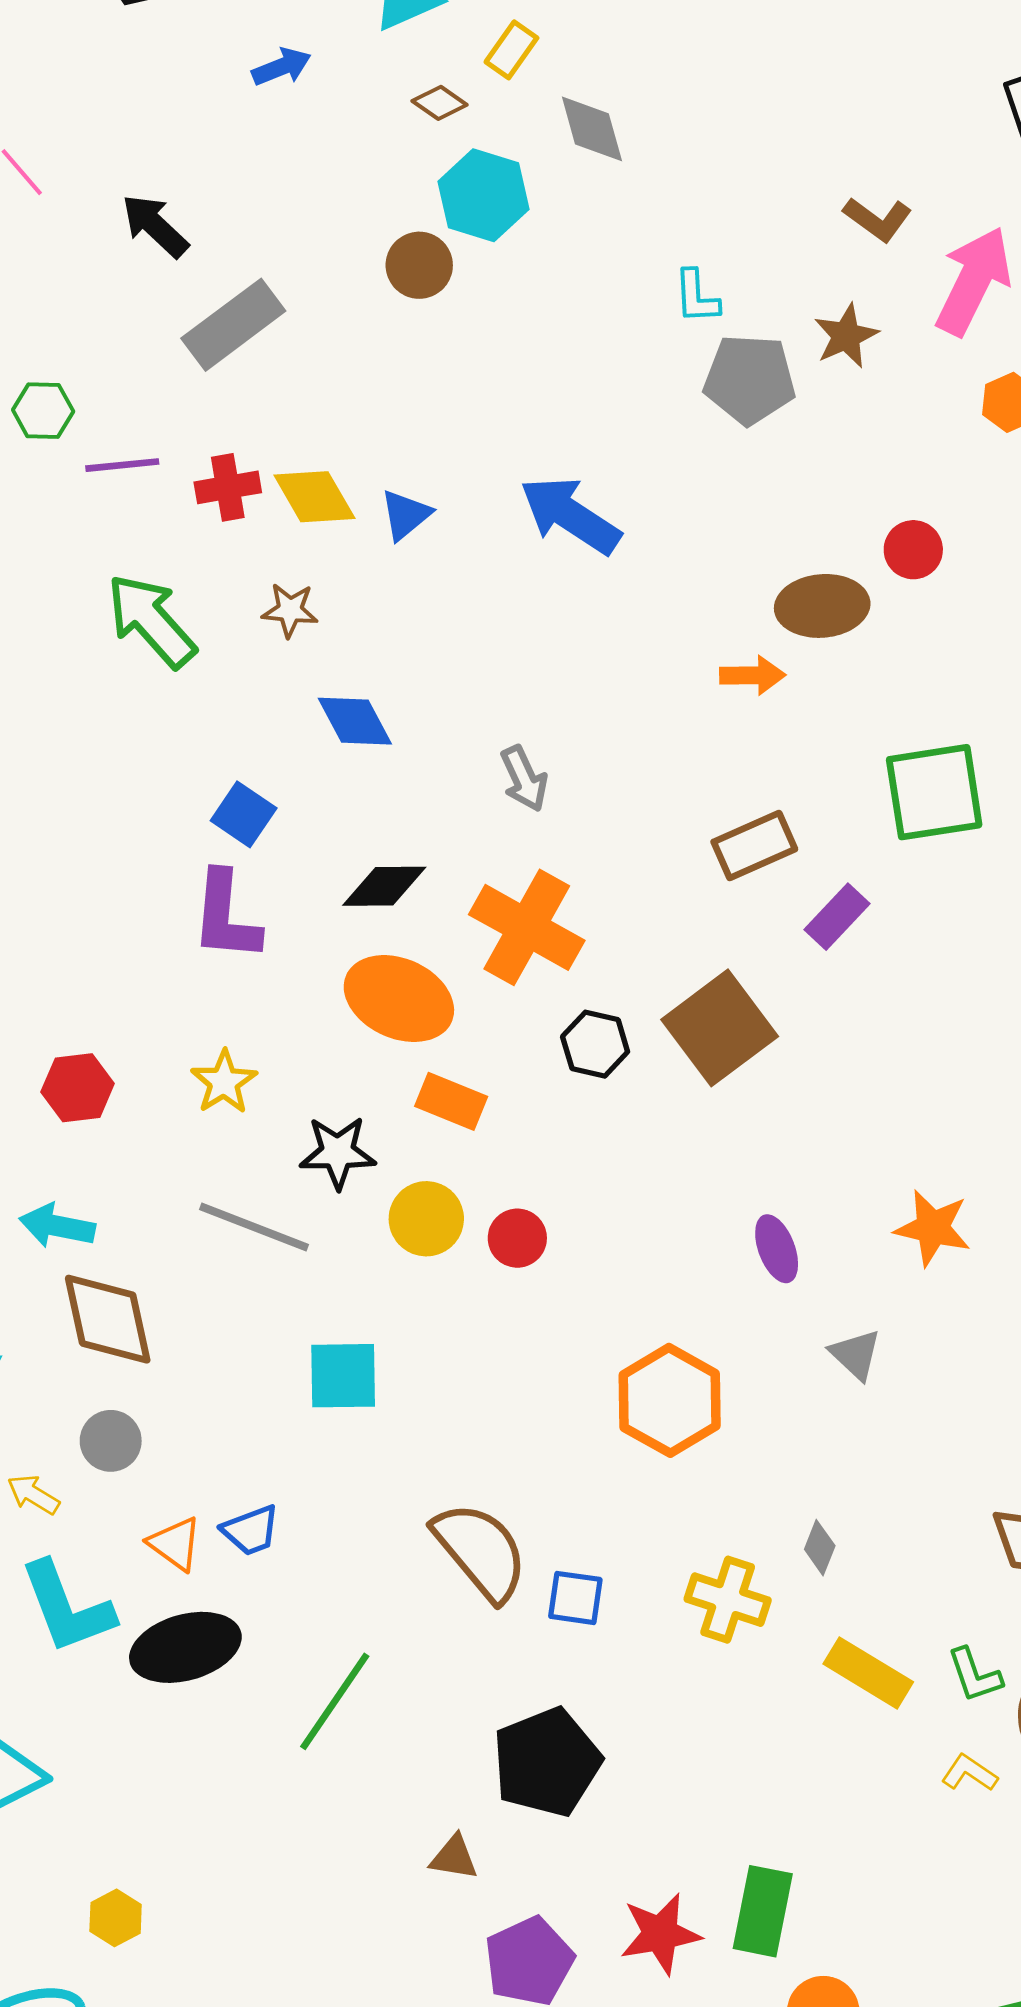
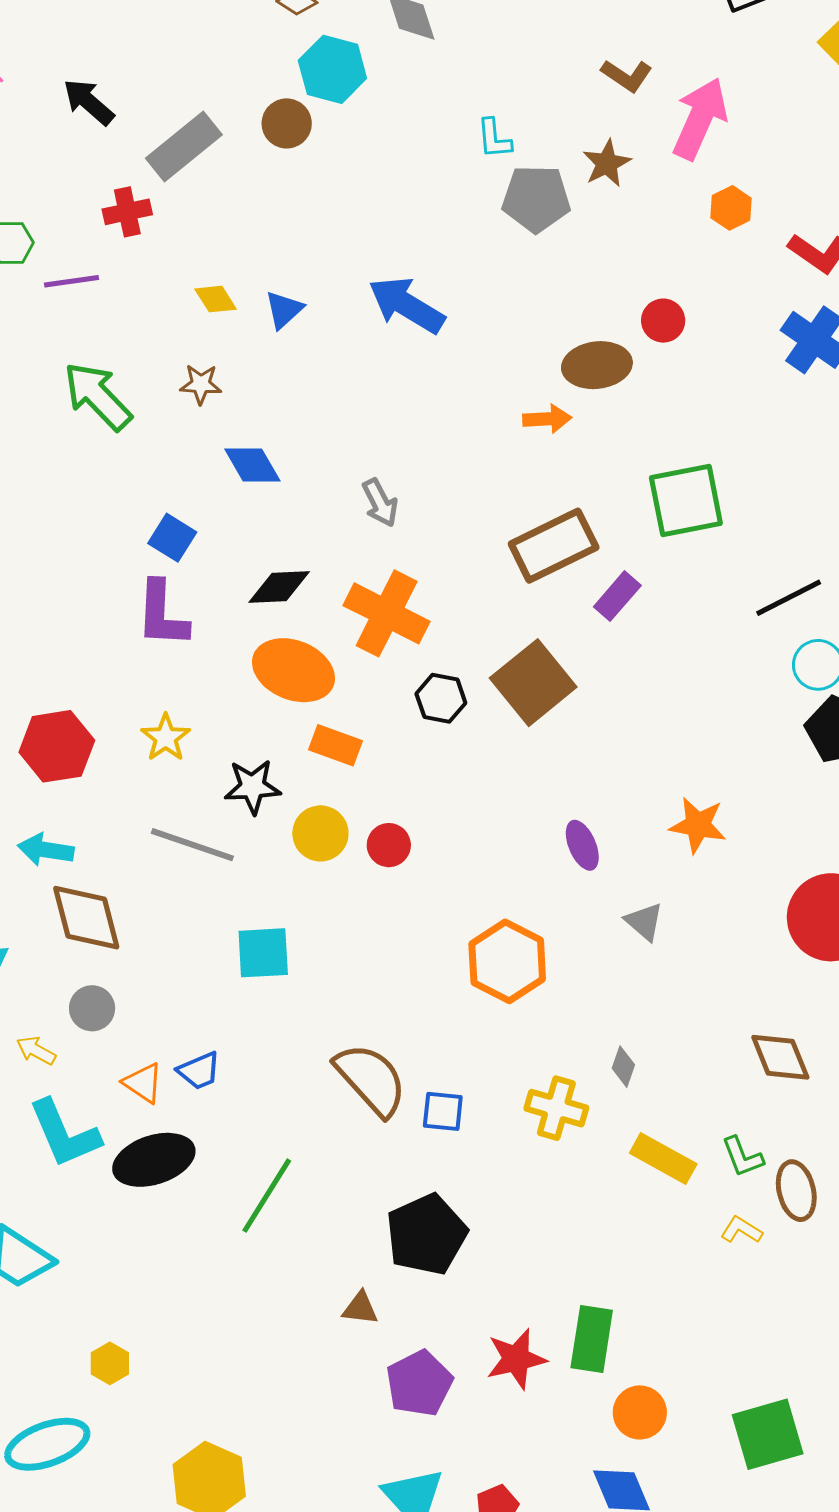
gray rectangle: (233, 325) -> (184, 147), moved
red cross: (228, 487) -> (127, 212), moved
yellow diamond: (314, 497) -> (216, 299), size x0.7
brown rectangle: (754, 845) -> (554, 546), size x1.4
red hexagon: (78, 1088) -> (57, 746), size x1.4

